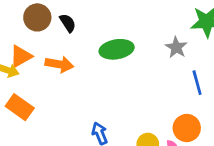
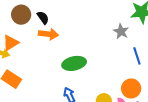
green ellipse: (117, 49) -> (74, 63), moved
orange arrow: (59, 64) -> (49, 34), moved

